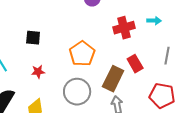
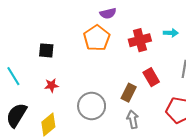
orange pentagon: (82, 54) -> (97, 38), moved
brown rectangle: (113, 79) -> (129, 93), size x0.7

